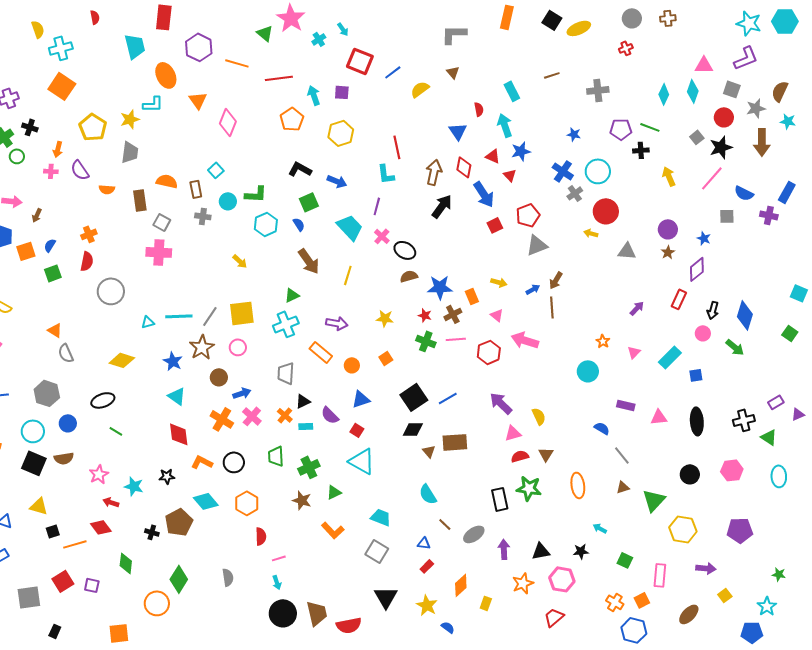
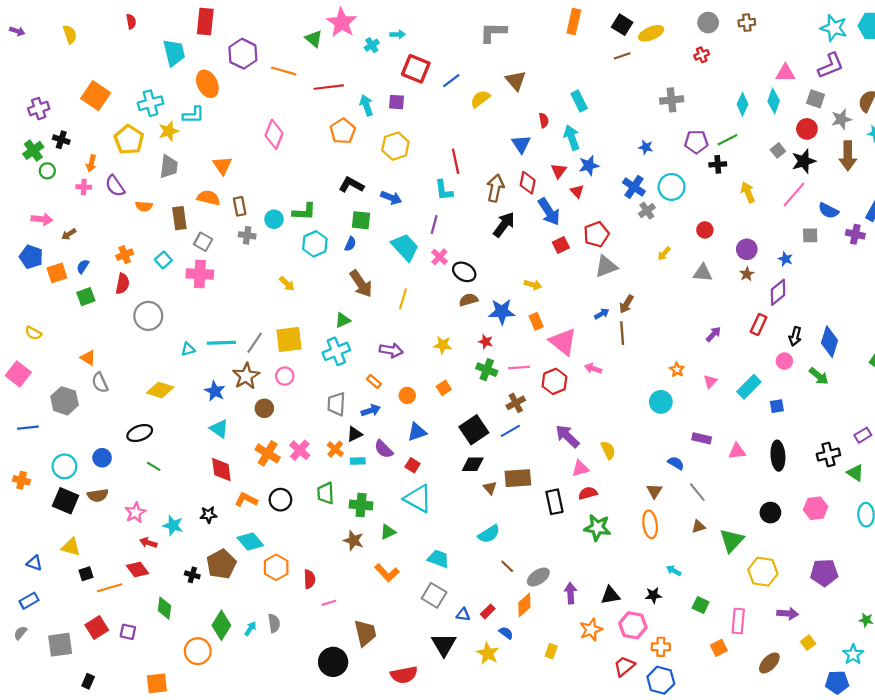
cyan arrow: (343, 29) -> (398, 34), turned -56
gray L-shape: (454, 34) -> (493, 32), moved
cyan cross: (61, 48) -> (150, 103), moved
brown triangle: (453, 72) -> (516, 81), size x1.5
brown line: (552, 75) -> (622, 56), moved
orange triangle: (198, 100) -> (222, 165), moved
green line: (650, 127) -> (727, 140), turned -48
red triangle: (493, 156) -> (559, 171), turned 42
cyan square: (216, 170) -> (163, 260), moved
green square: (309, 202) -> (361, 220), turned 30
red circle: (606, 211) -> (705, 230), moved, size x0.6
brown arrow: (37, 215) -> (69, 234), turned 32
blue semicircle: (299, 224) -> (350, 244), turned 56
yellow arrow: (591, 233) -> (664, 254), turned -64
yellow arrow: (499, 282) -> (533, 285), moved
brown cross: (453, 314) -> (516, 403), moved
pink triangle: (497, 315) -> (563, 342), size x2.0
pink arrow: (525, 340) -> (593, 369), size x0.6
orange rectangle: (321, 352) -> (374, 381), size x0.6
gray hexagon: (47, 393) -> (64, 401), moved
blue arrow: (242, 393) -> (371, 410), moved
brown triangle: (546, 454) -> (654, 491), moved
green cross: (309, 467) -> (361, 505), turned 30
cyan semicircle: (428, 494) -> (489, 534), turned -90
black rectangle: (500, 499) -> (554, 502), moved
orange hexagon: (247, 503) -> (276, 567), moved
blue triangle: (424, 543) -> (463, 615), moved
cyan arrow: (277, 582) -> (250, 629), moved, turned -128
orange diamond: (461, 585) -> (524, 605), moved
orange cross: (615, 602) -> (661, 647), moved, turned -30
brown trapezoid: (317, 613) -> (365, 633), moved
blue semicircle: (448, 627) -> (506, 633), moved
blue hexagon: (634, 630) -> (661, 680), moved

